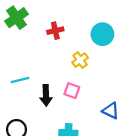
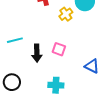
yellow cross: (80, 60) -> (66, 14), moved

